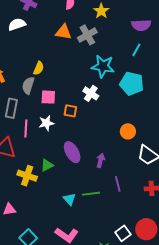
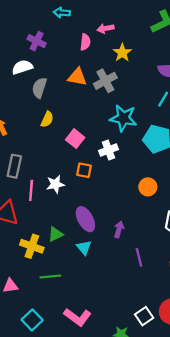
gray semicircle: (28, 85) -> (39, 88), moved
white cross: (91, 93) -> (108, 150), turned 35
pink square: (48, 97) -> (75, 139), moved, turned 35
orange circle: (128, 131) -> (148, 187), moved
green line: (91, 194) -> (50, 276), moved
cyan triangle: (69, 199) -> (84, 248), moved

